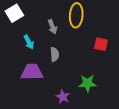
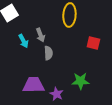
gray arrow: (53, 27) -> (40, 35), moved
purple trapezoid: (32, 72) -> (33, 85), moved

